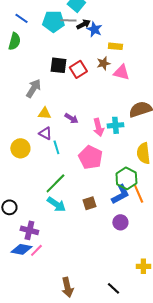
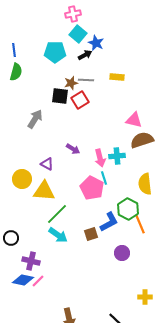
blue line: (21, 18) -> (14, 50), moved, turned 48
gray line: (68, 20) -> (86, 80), moved
blue star: (94, 29) -> (96, 43), moved
brown star: (103, 63) -> (71, 83), moved
pink triangle: (121, 72) -> (134, 120), moved
yellow triangle: (44, 113) -> (44, 191), moved, size x1.6
cyan line: (56, 147) -> (104, 178), moved
blue L-shape: (120, 194) -> (109, 222), moved

